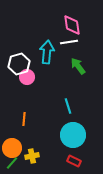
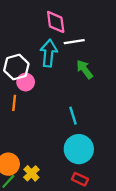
pink diamond: (72, 25) -> (56, 22), moved
orange line: (24, 119) -> (14, 103), moved
yellow cross: (32, 156) -> (31, 173), turned -32

